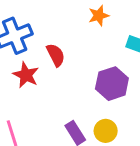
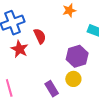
yellow circle: (106, 131) -> (73, 79), moved

